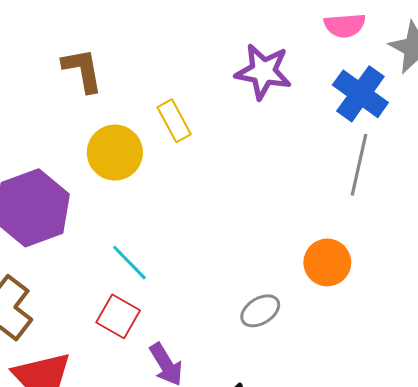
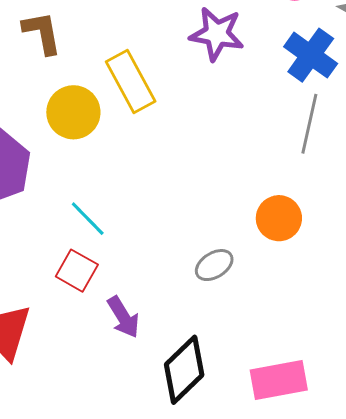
yellow rectangle: (174, 121) -> (131, 82), size x1.5

